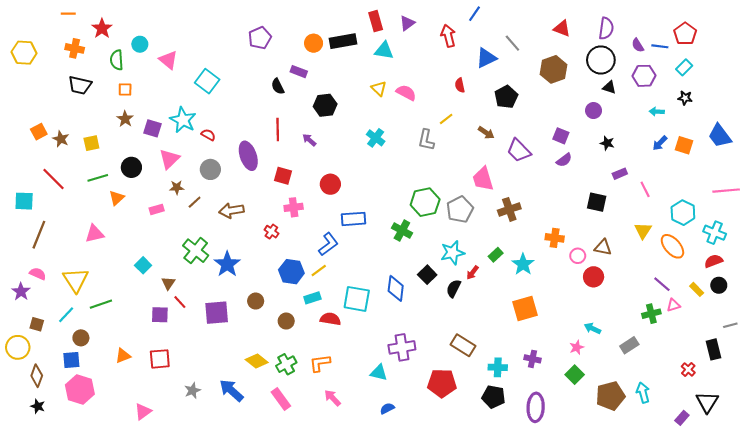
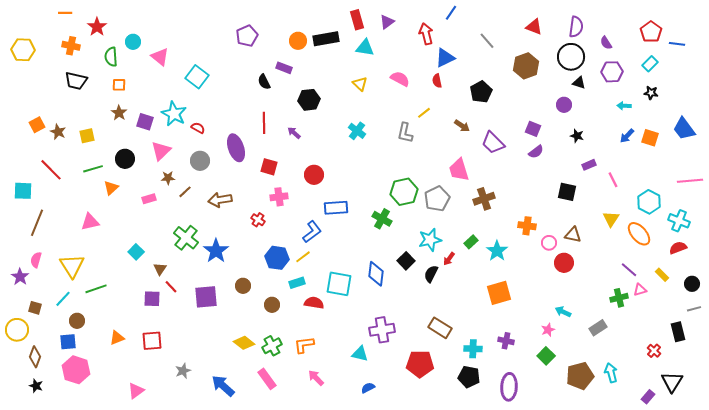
blue line: (660, 46) -> (677, 44), moved
blue triangle: (486, 58) -> (445, 58), moved
pink semicircle: (406, 93) -> (400, 79), moved
pink semicircle: (38, 274) -> (36, 260), turned -98
black circle: (719, 285) -> (692, 284), moved
blue arrow: (231, 391) -> (223, 386), moved

